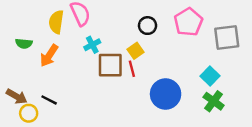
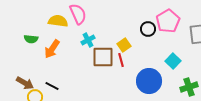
yellow semicircle: (56, 22) -> (58, 21), turned 90
black circle: (148, 26) -> (148, 29), moved
cyan square: (210, 76) -> (173, 61), moved
green cross: (214, 101) -> (189, 87), turned 36

